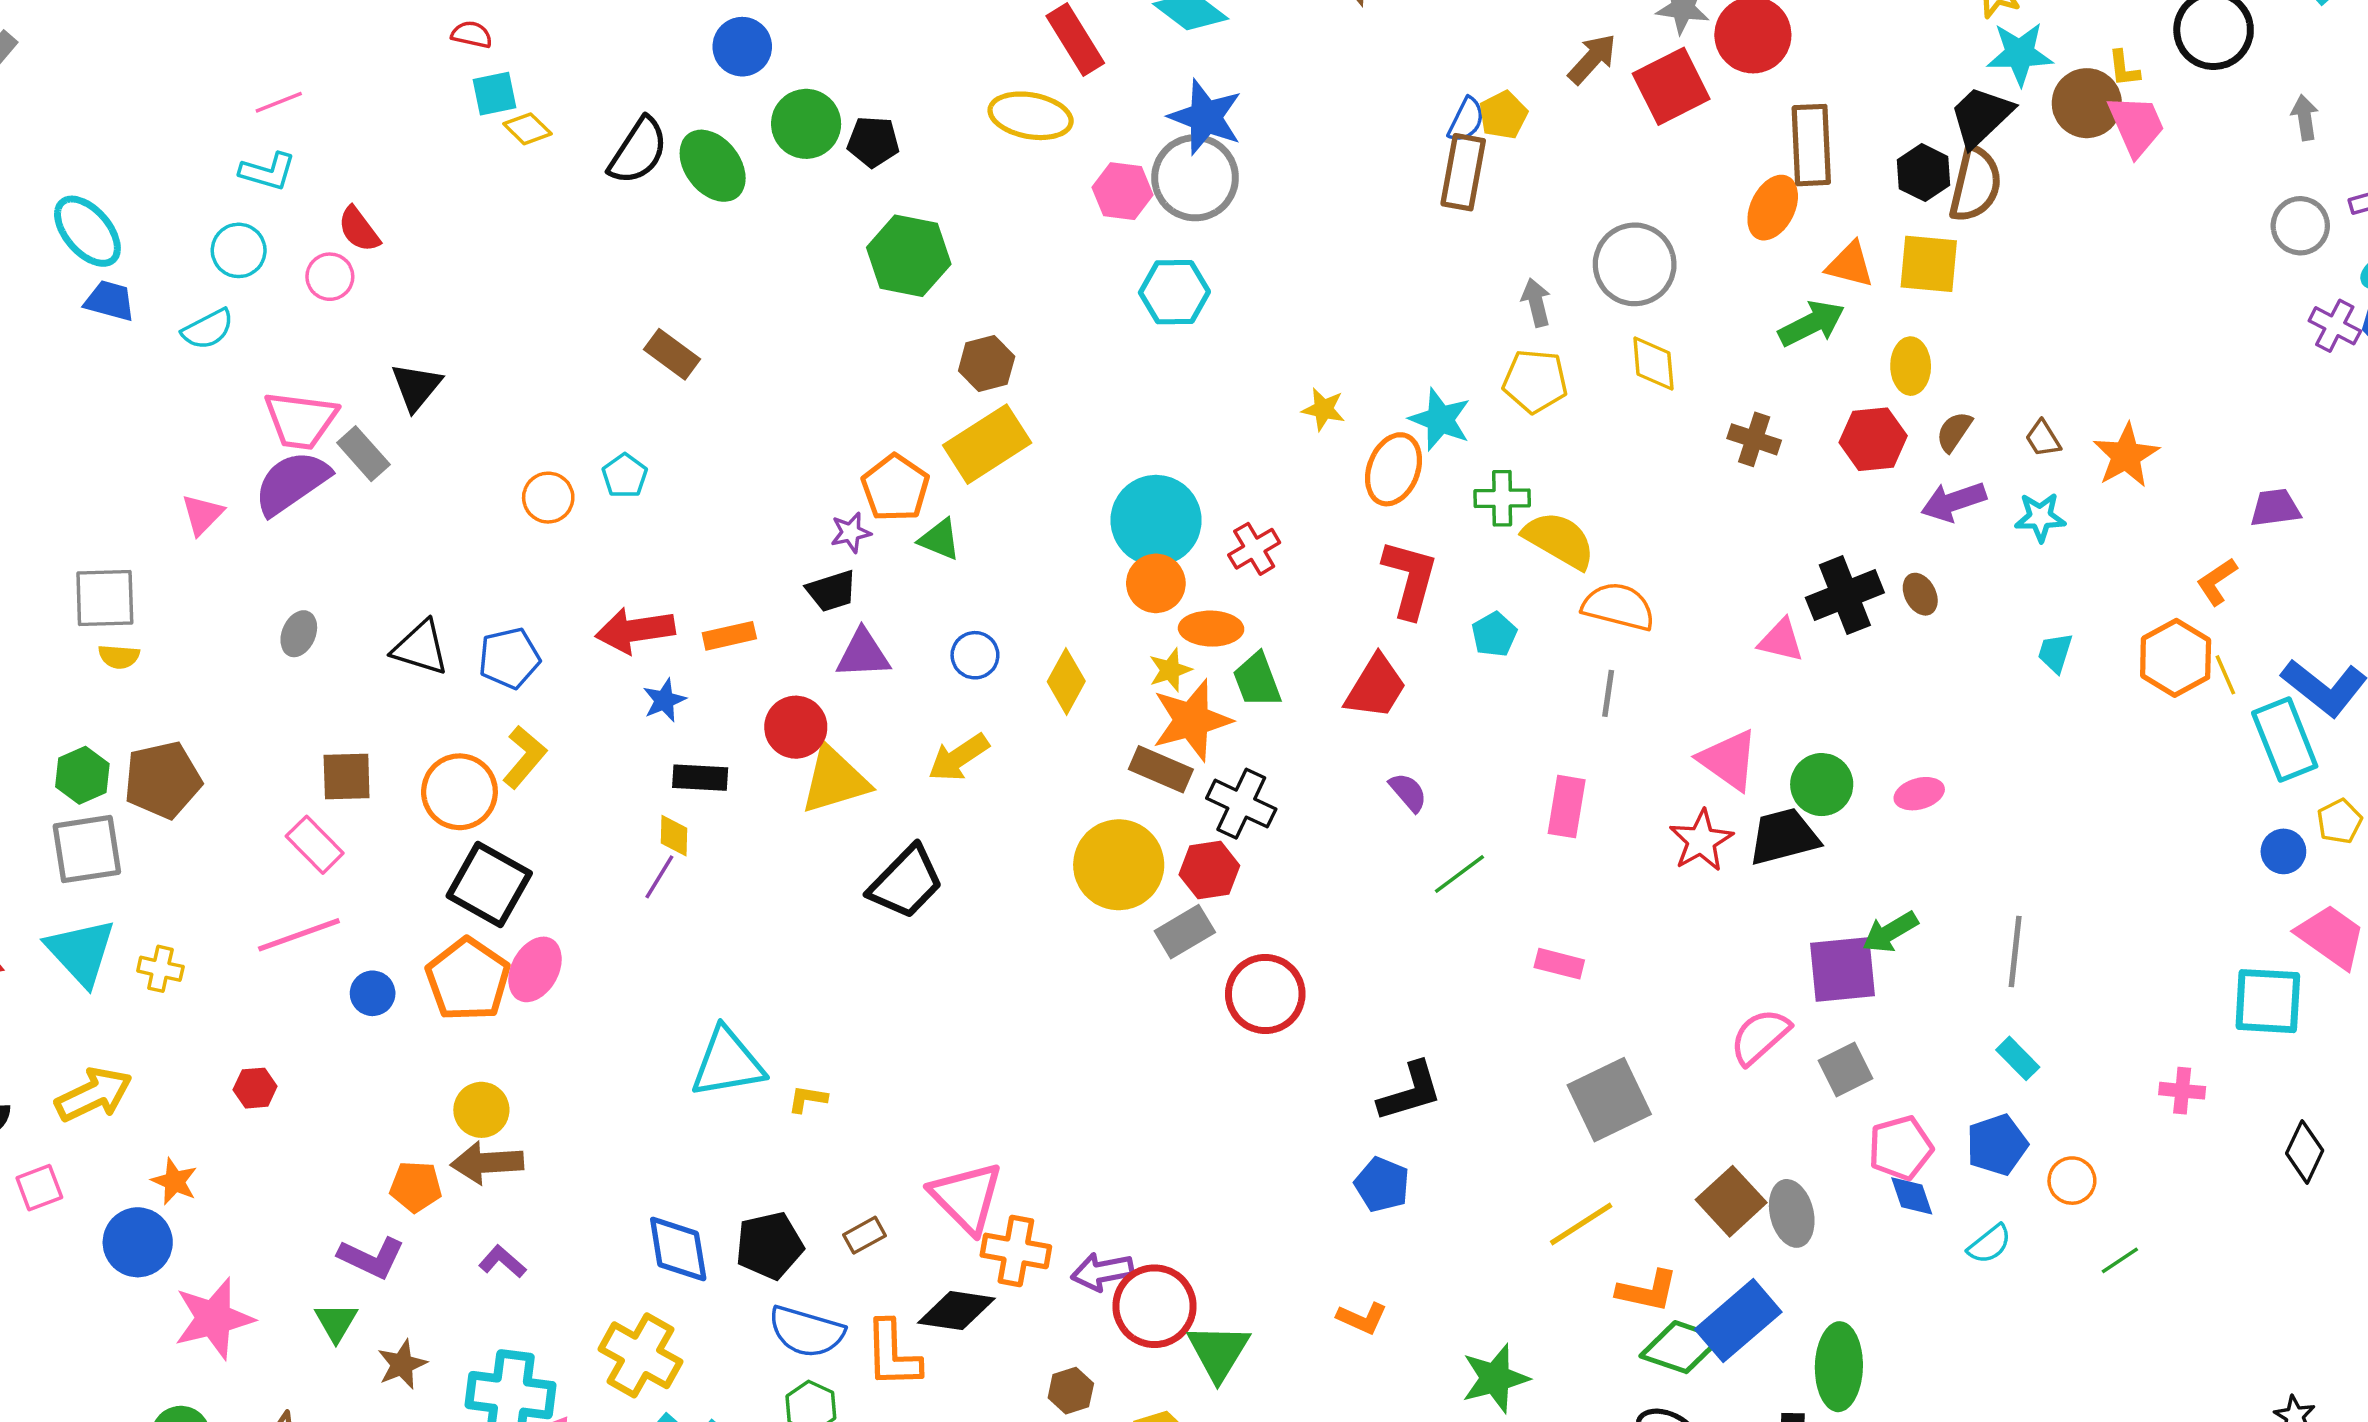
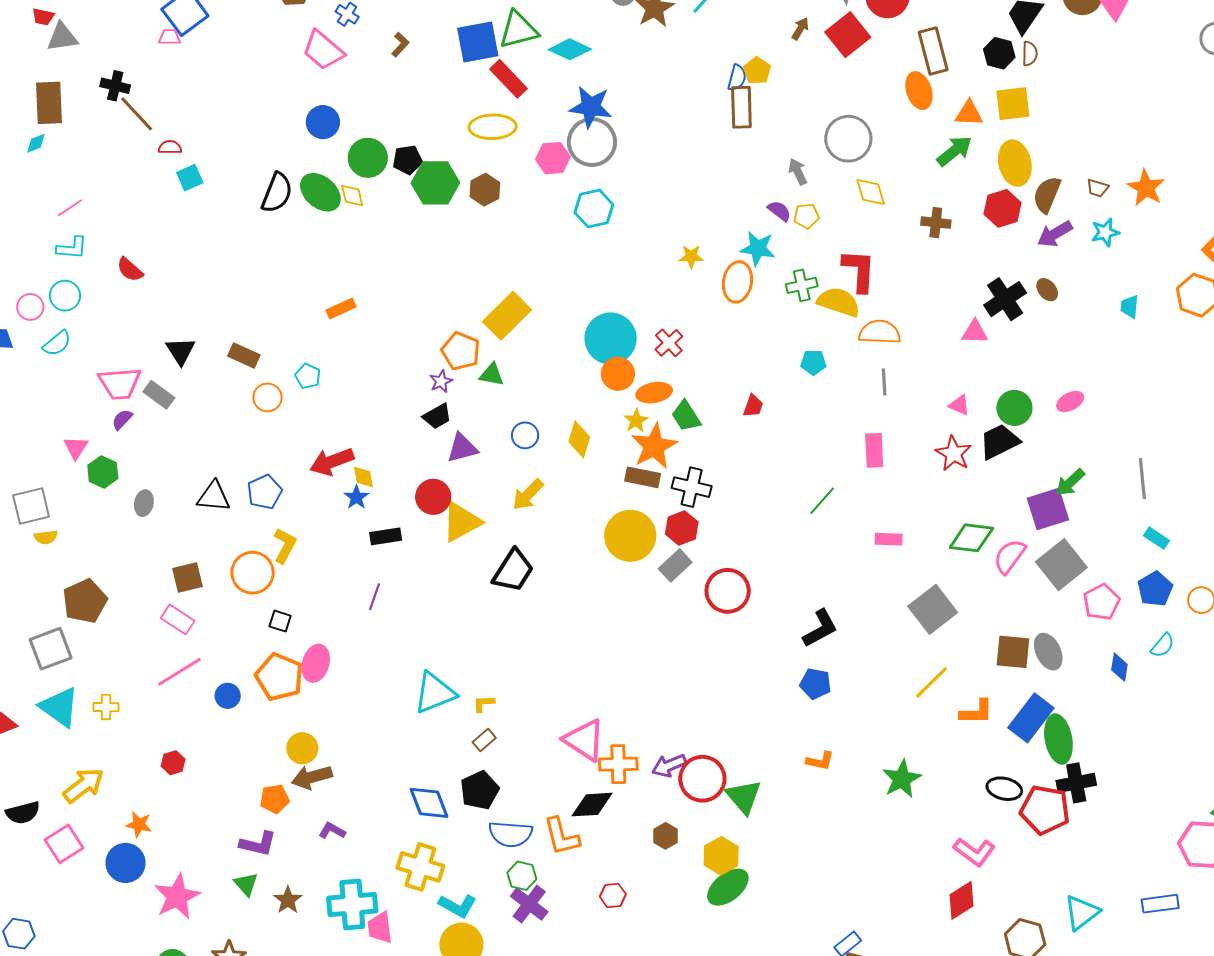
brown arrow: (1592, 59) -> (800, 29), size x0.7
yellow diamond: (527, 129) -> (352, 196), moved, turned 44
brown semicircle: (1975, 184) -> (1030, 54), size x0.6
orange ellipse: (1773, 208) -> (919, 91), turned -33
green hexagon: (909, 256) -> (435, 183), moved
pink circle: (330, 277) -> (30, 307), moved
brown rectangle: (672, 354) -> (244, 356), moved
brown hexagon: (987, 364) -> (485, 190), moved
yellow ellipse: (1911, 366) -> (1015, 163), size x1.4
yellow pentagon: (1535, 381) -> (806, 216), size x0.7
brown semicircle: (1954, 432) -> (1047, 195), size x1.5
brown trapezoid: (2043, 438) -> (1098, 188), turned -30
purple semicircle: (292, 483) -> (122, 419), size x0.5
red L-shape: (1410, 579) -> (859, 271), moved
cyan pentagon: (1494, 634) -> (813, 362), turned -30
orange rectangle: (729, 636) -> (341, 308), moved
red trapezoid: (1376, 687) -> (753, 406), size x0.6
pink triangle: (1729, 760) -> (959, 405), size x0.6
green hexagon: (82, 775) -> (103, 472), moved
purple semicircle: (1408, 792) -> (779, 211), moved
yellow diamond: (674, 836) -> (363, 477), moved
black square: (489, 885) -> (280, 621), size x0.5
gray square: (1846, 1069) -> (1061, 565), size x1.6
pink square: (39, 1188) -> (64, 844), size x1.4
blue diamond: (1912, 1196) -> (1119, 667), moved, turned 40
brown square: (1731, 1201) -> (1013, 652), turned -30
brown rectangle: (865, 1235) -> (484, 740), moved
green diamond: (1681, 1347) -> (971, 538), moved
green ellipse: (1839, 1367) -> (1058, 739), moved

